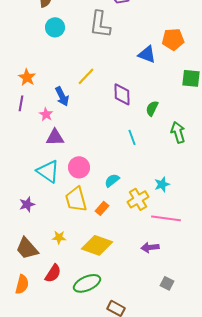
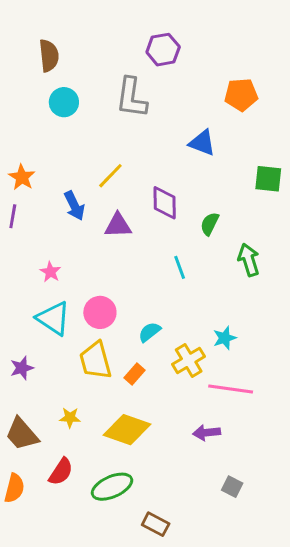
orange pentagon: (173, 39) -> (241, 95), moved
pink star: (46, 114) -> (50, 272), moved
purple triangle: (55, 137) -> (118, 225), moved

